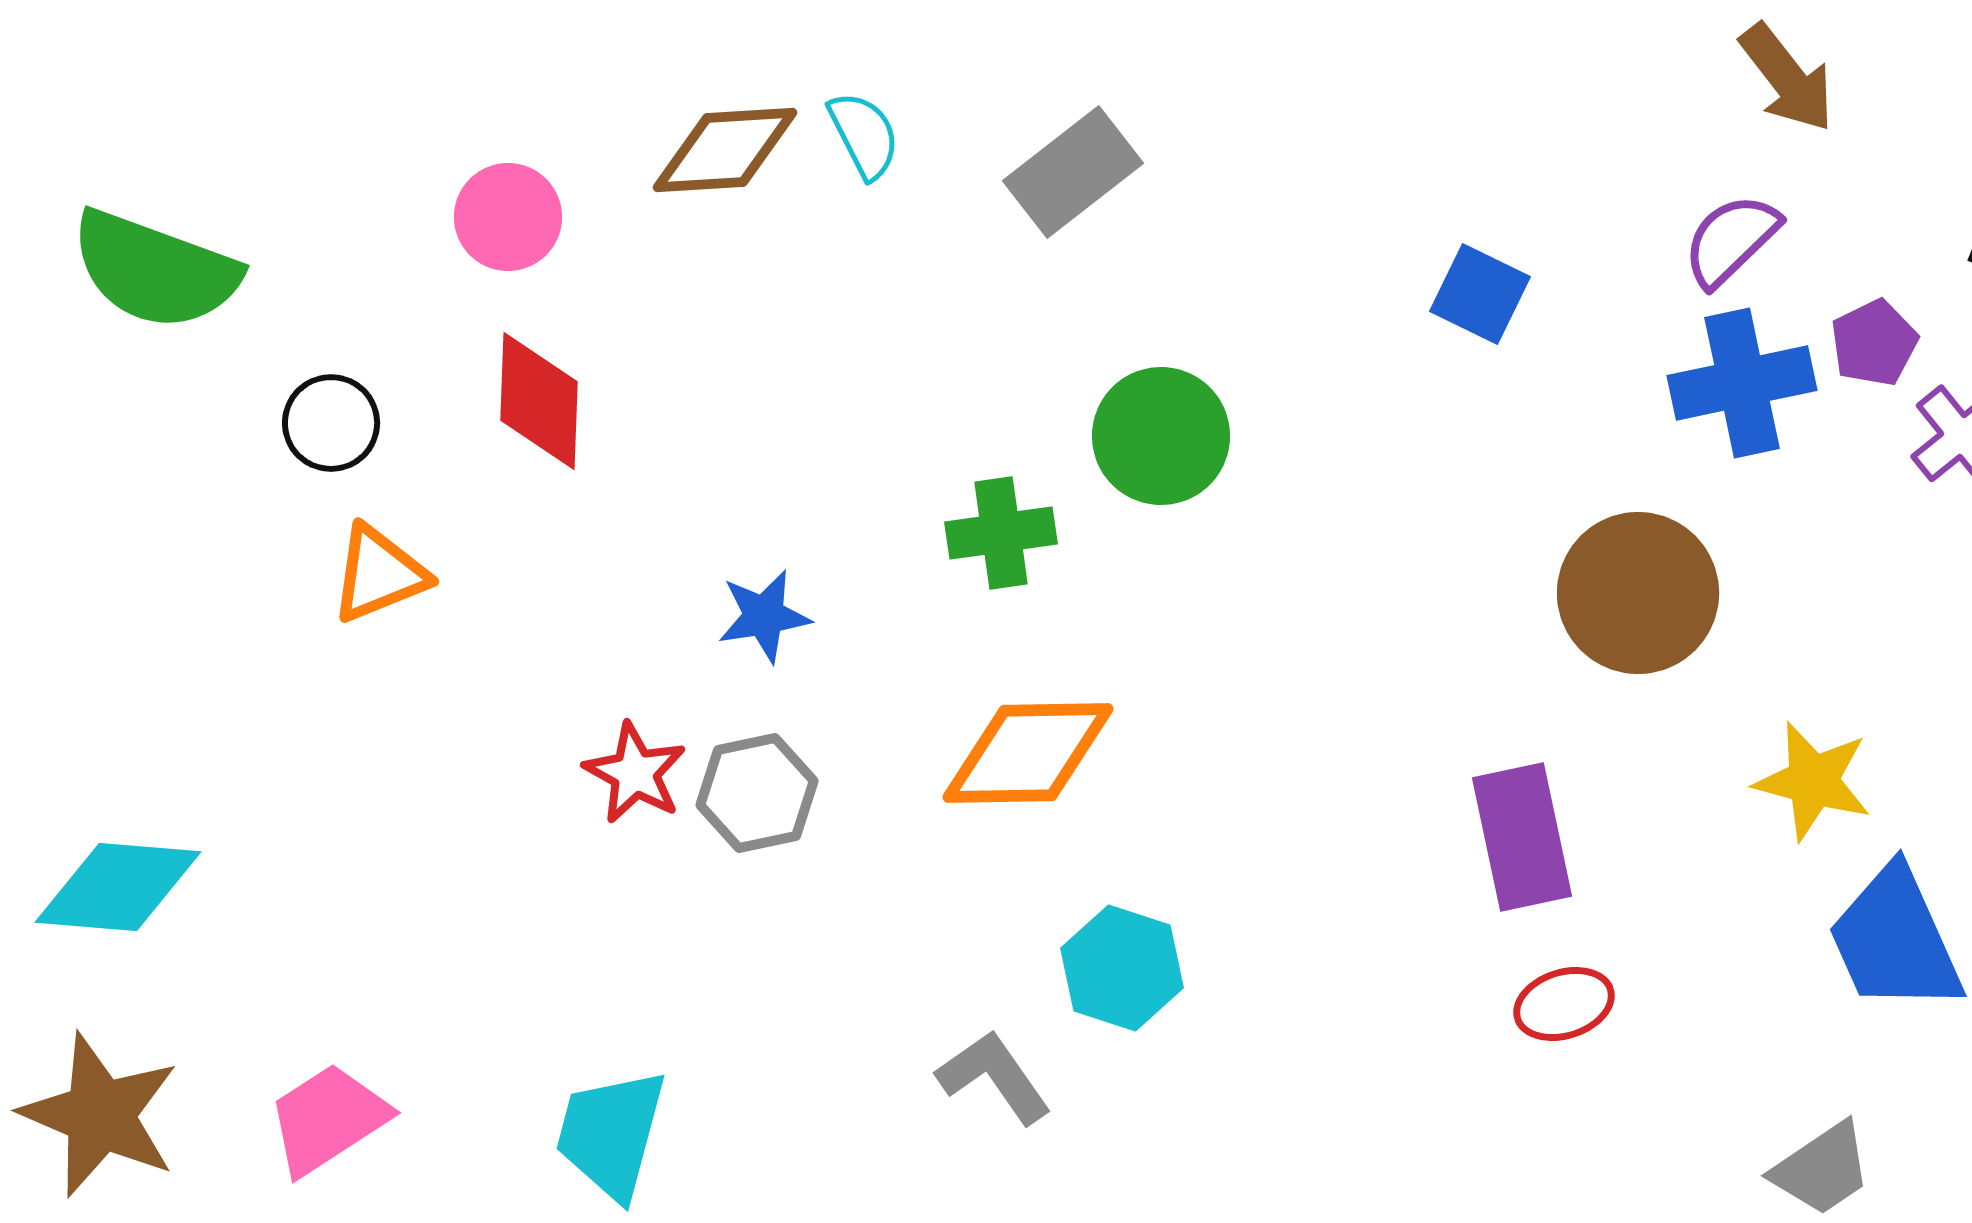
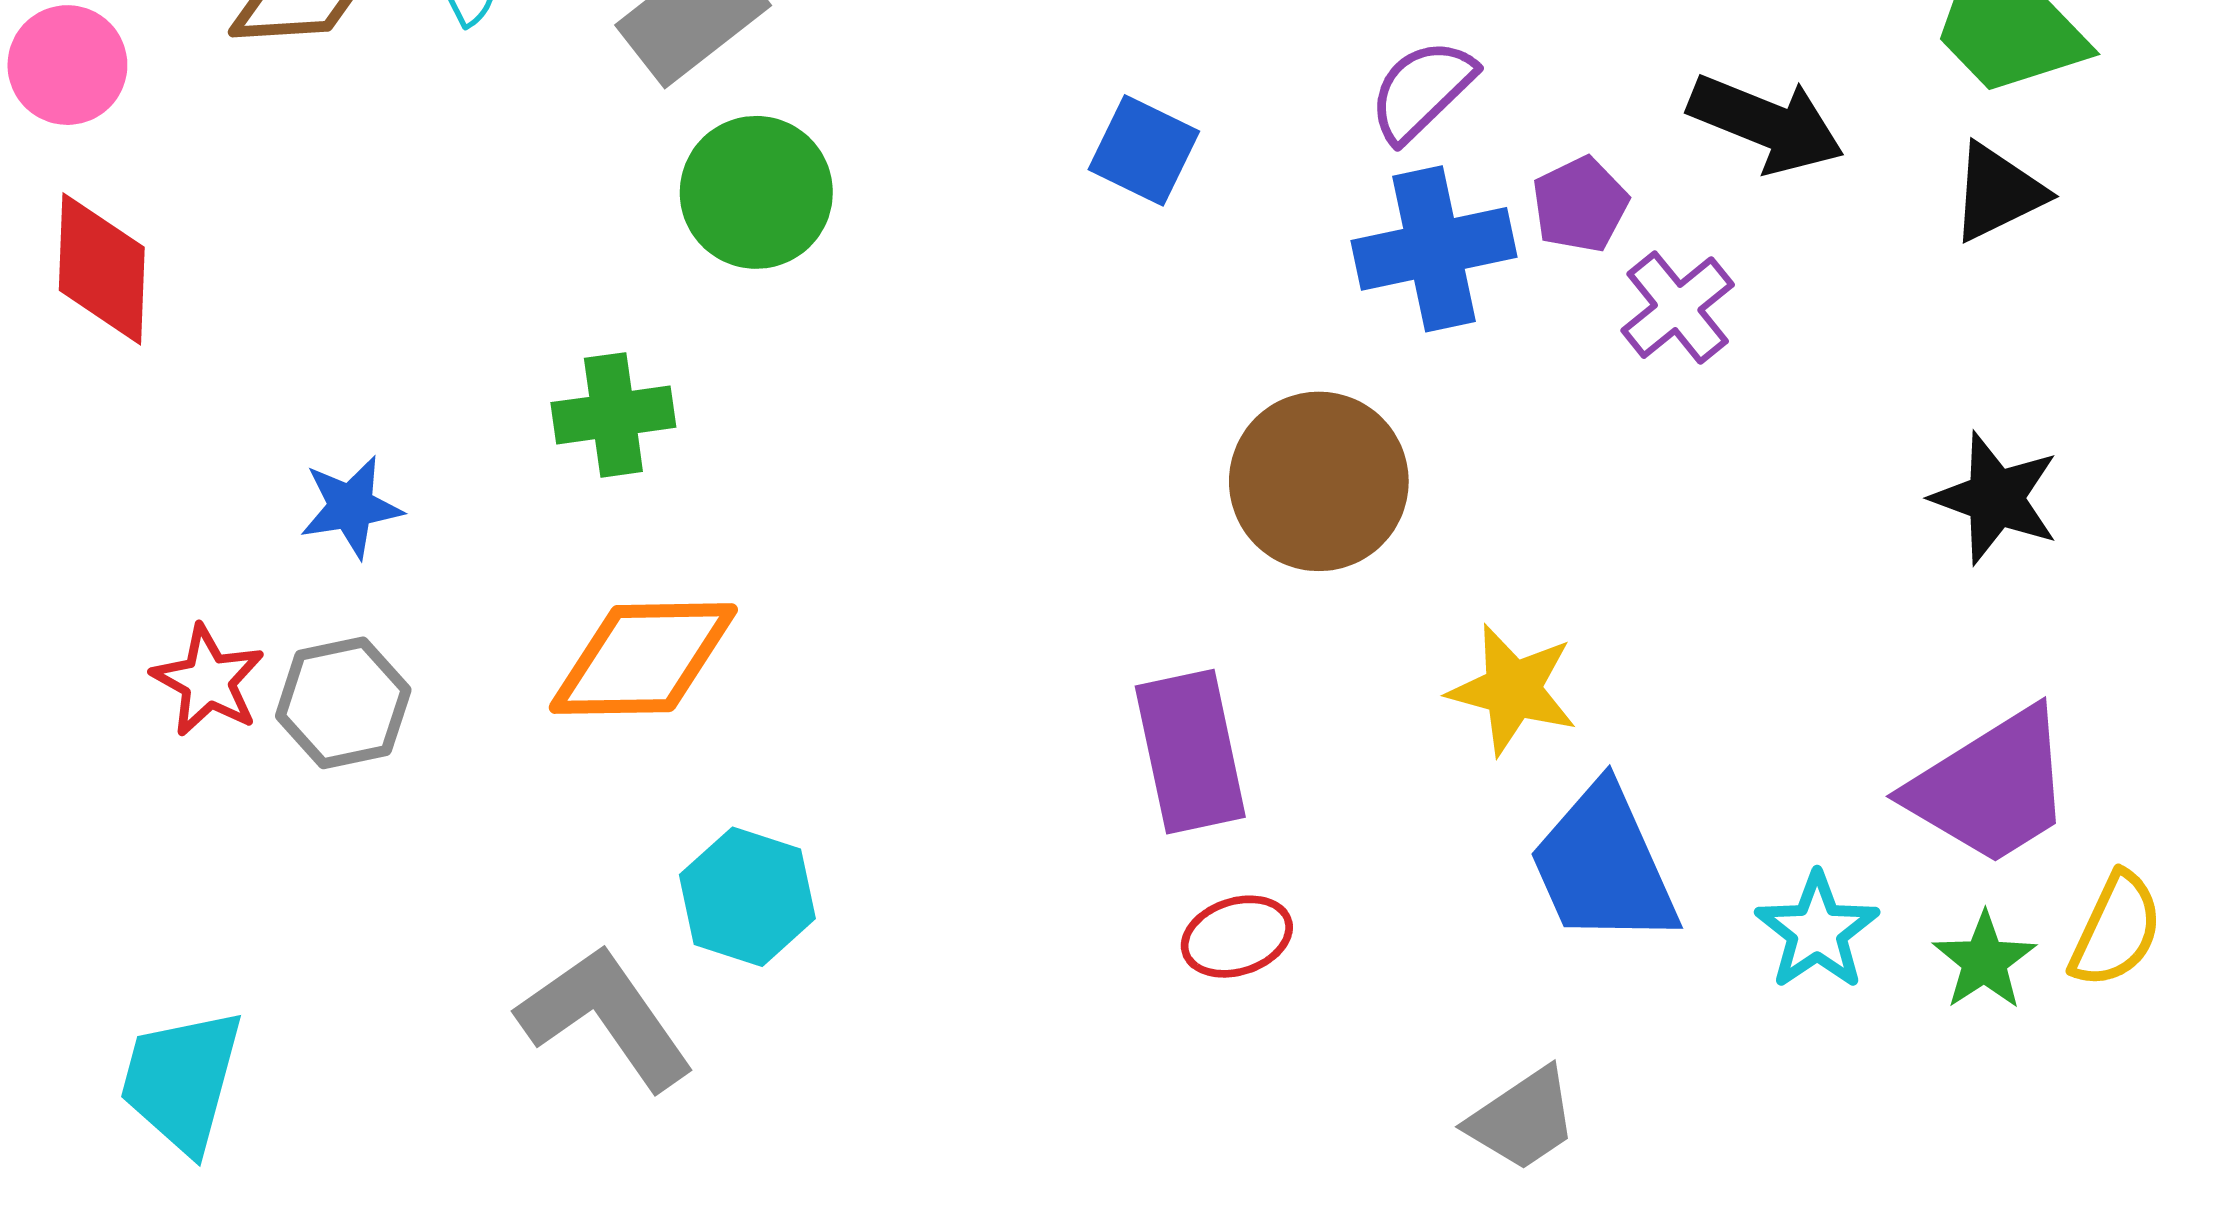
green circle: (1161, 436) -> (756, 192), moved
gray L-shape: (994, 1077) -> (606, 1017), size x1.4

